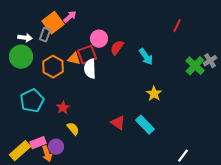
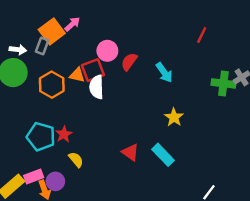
green cross: (195, 66) -> (223, 83), turned -36
cyan pentagon: (32, 101) -> (41, 137), moved, turned -30

